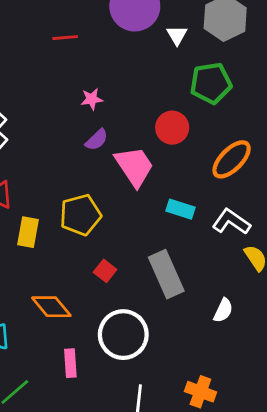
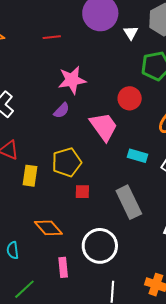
pink star: (92, 99) -> (72, 80), size x1.8
purple semicircle: (97, 140) -> (62, 110), moved
red square: (105, 271) -> (82, 192), moved, turned -35

